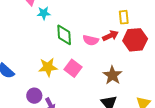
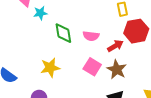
red arrow: (110, 36) -> (115, 46), moved
pink square: (73, 68) -> (92, 67), moved

